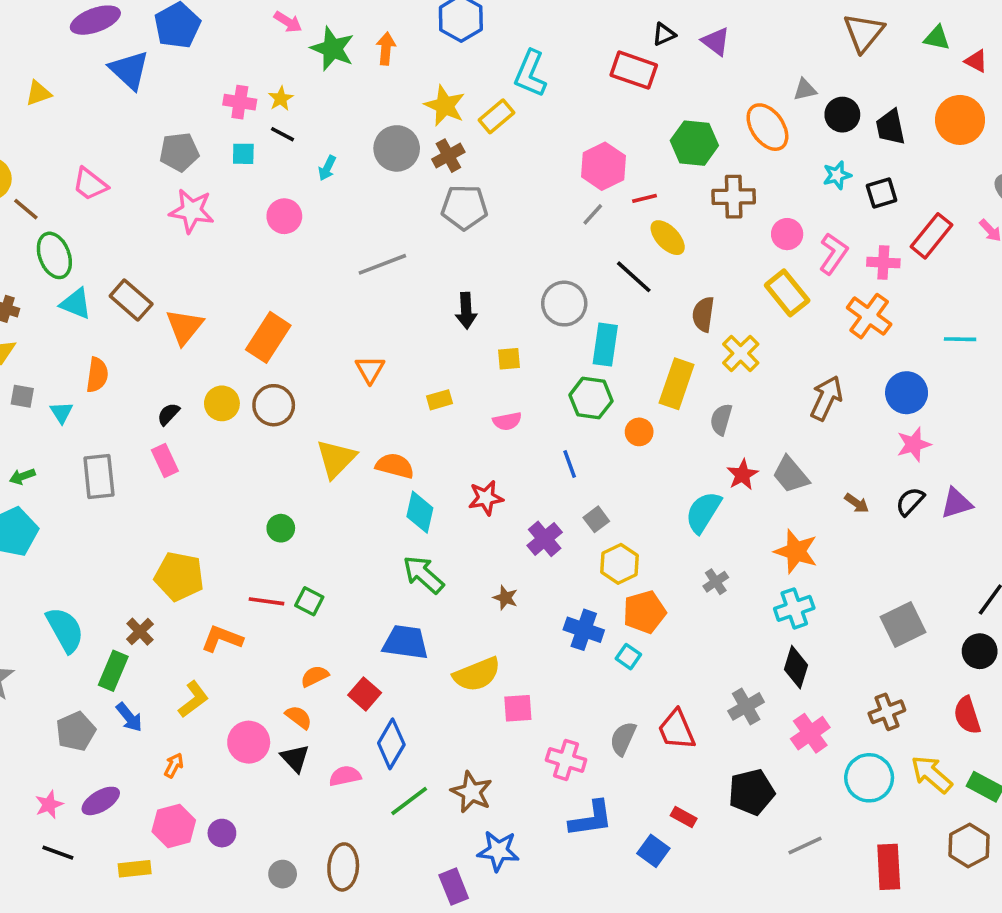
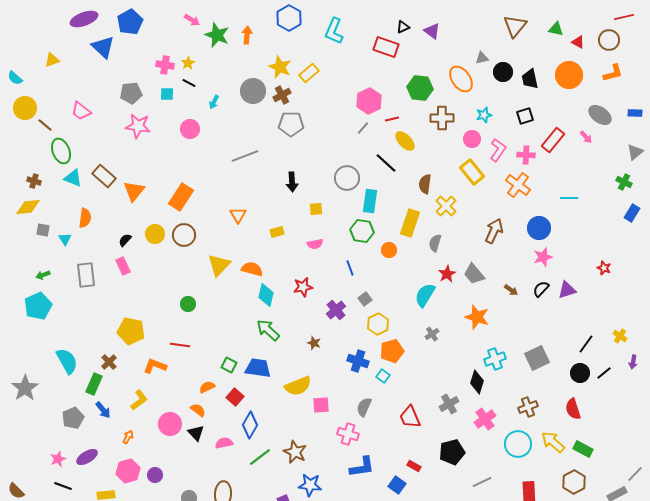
cyan L-shape: (530, 74) -> (334, 31), moved
cyan star: (837, 175) -> (484, 115), moved
green square: (309, 601) -> (229, 365), moved
cyan cross: (794, 608) -> (495, 359), moved
gray semicircle: (623, 739) -> (364, 407), moved

